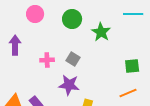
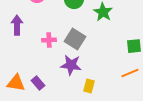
gray square: (73, 59) -> (75, 39), size x1.5

